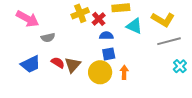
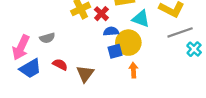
pink arrow: (27, 19) -> (21, 47), moved, turned 90
brown triangle: (73, 65) -> (85, 74), moved
cyan cross: (180, 66) -> (194, 49), moved
yellow circle: (100, 72) -> (128, 43), moved

